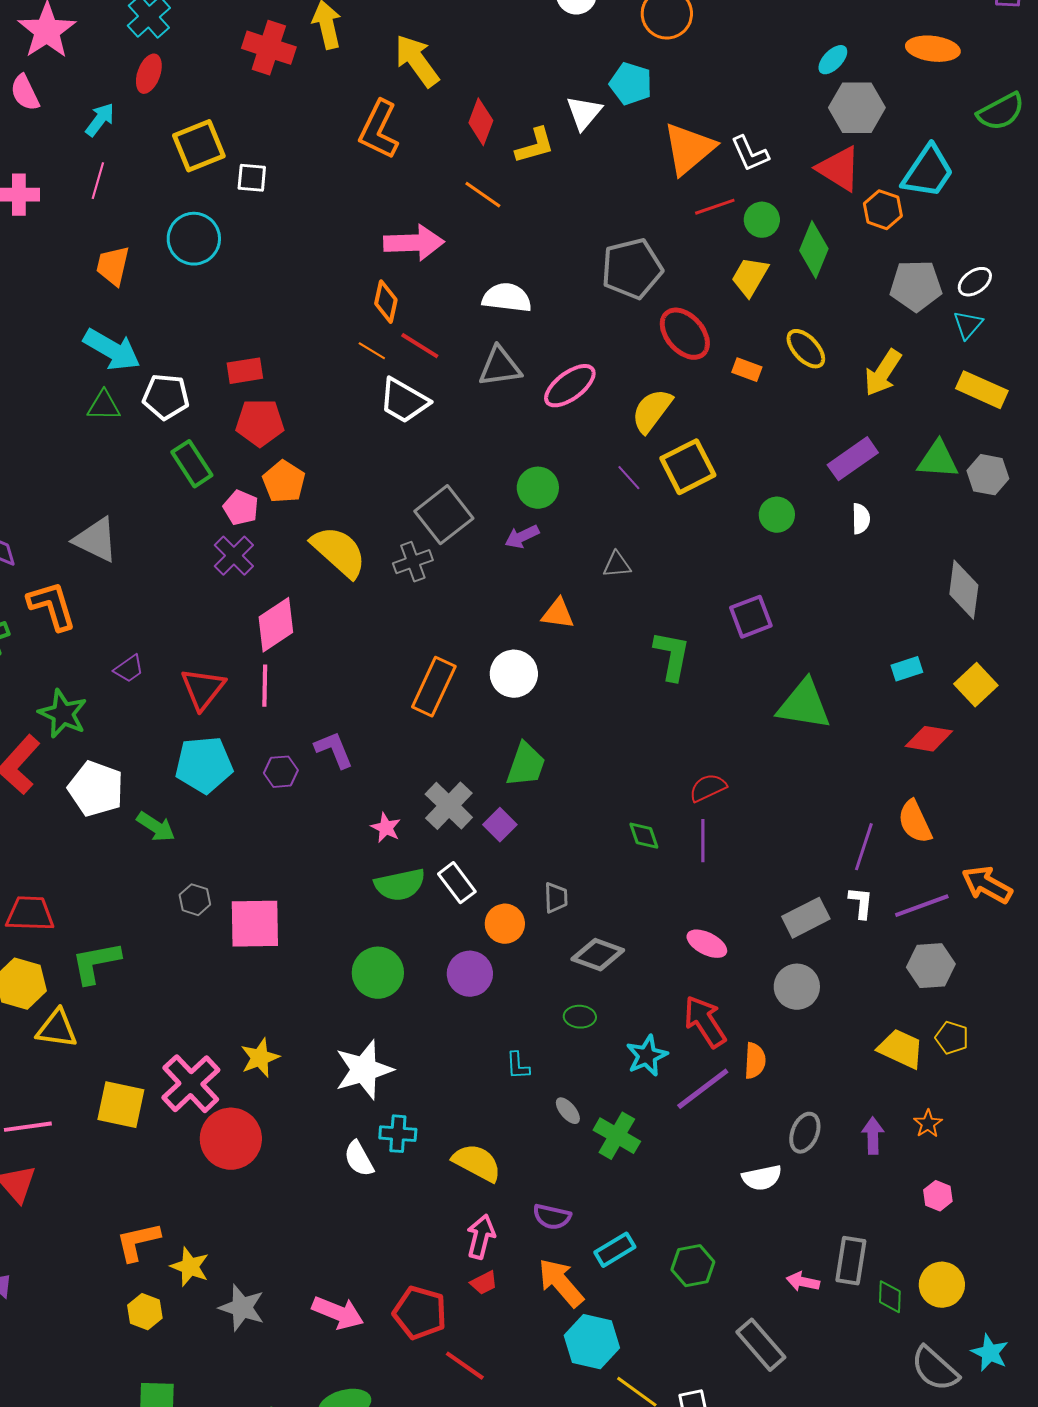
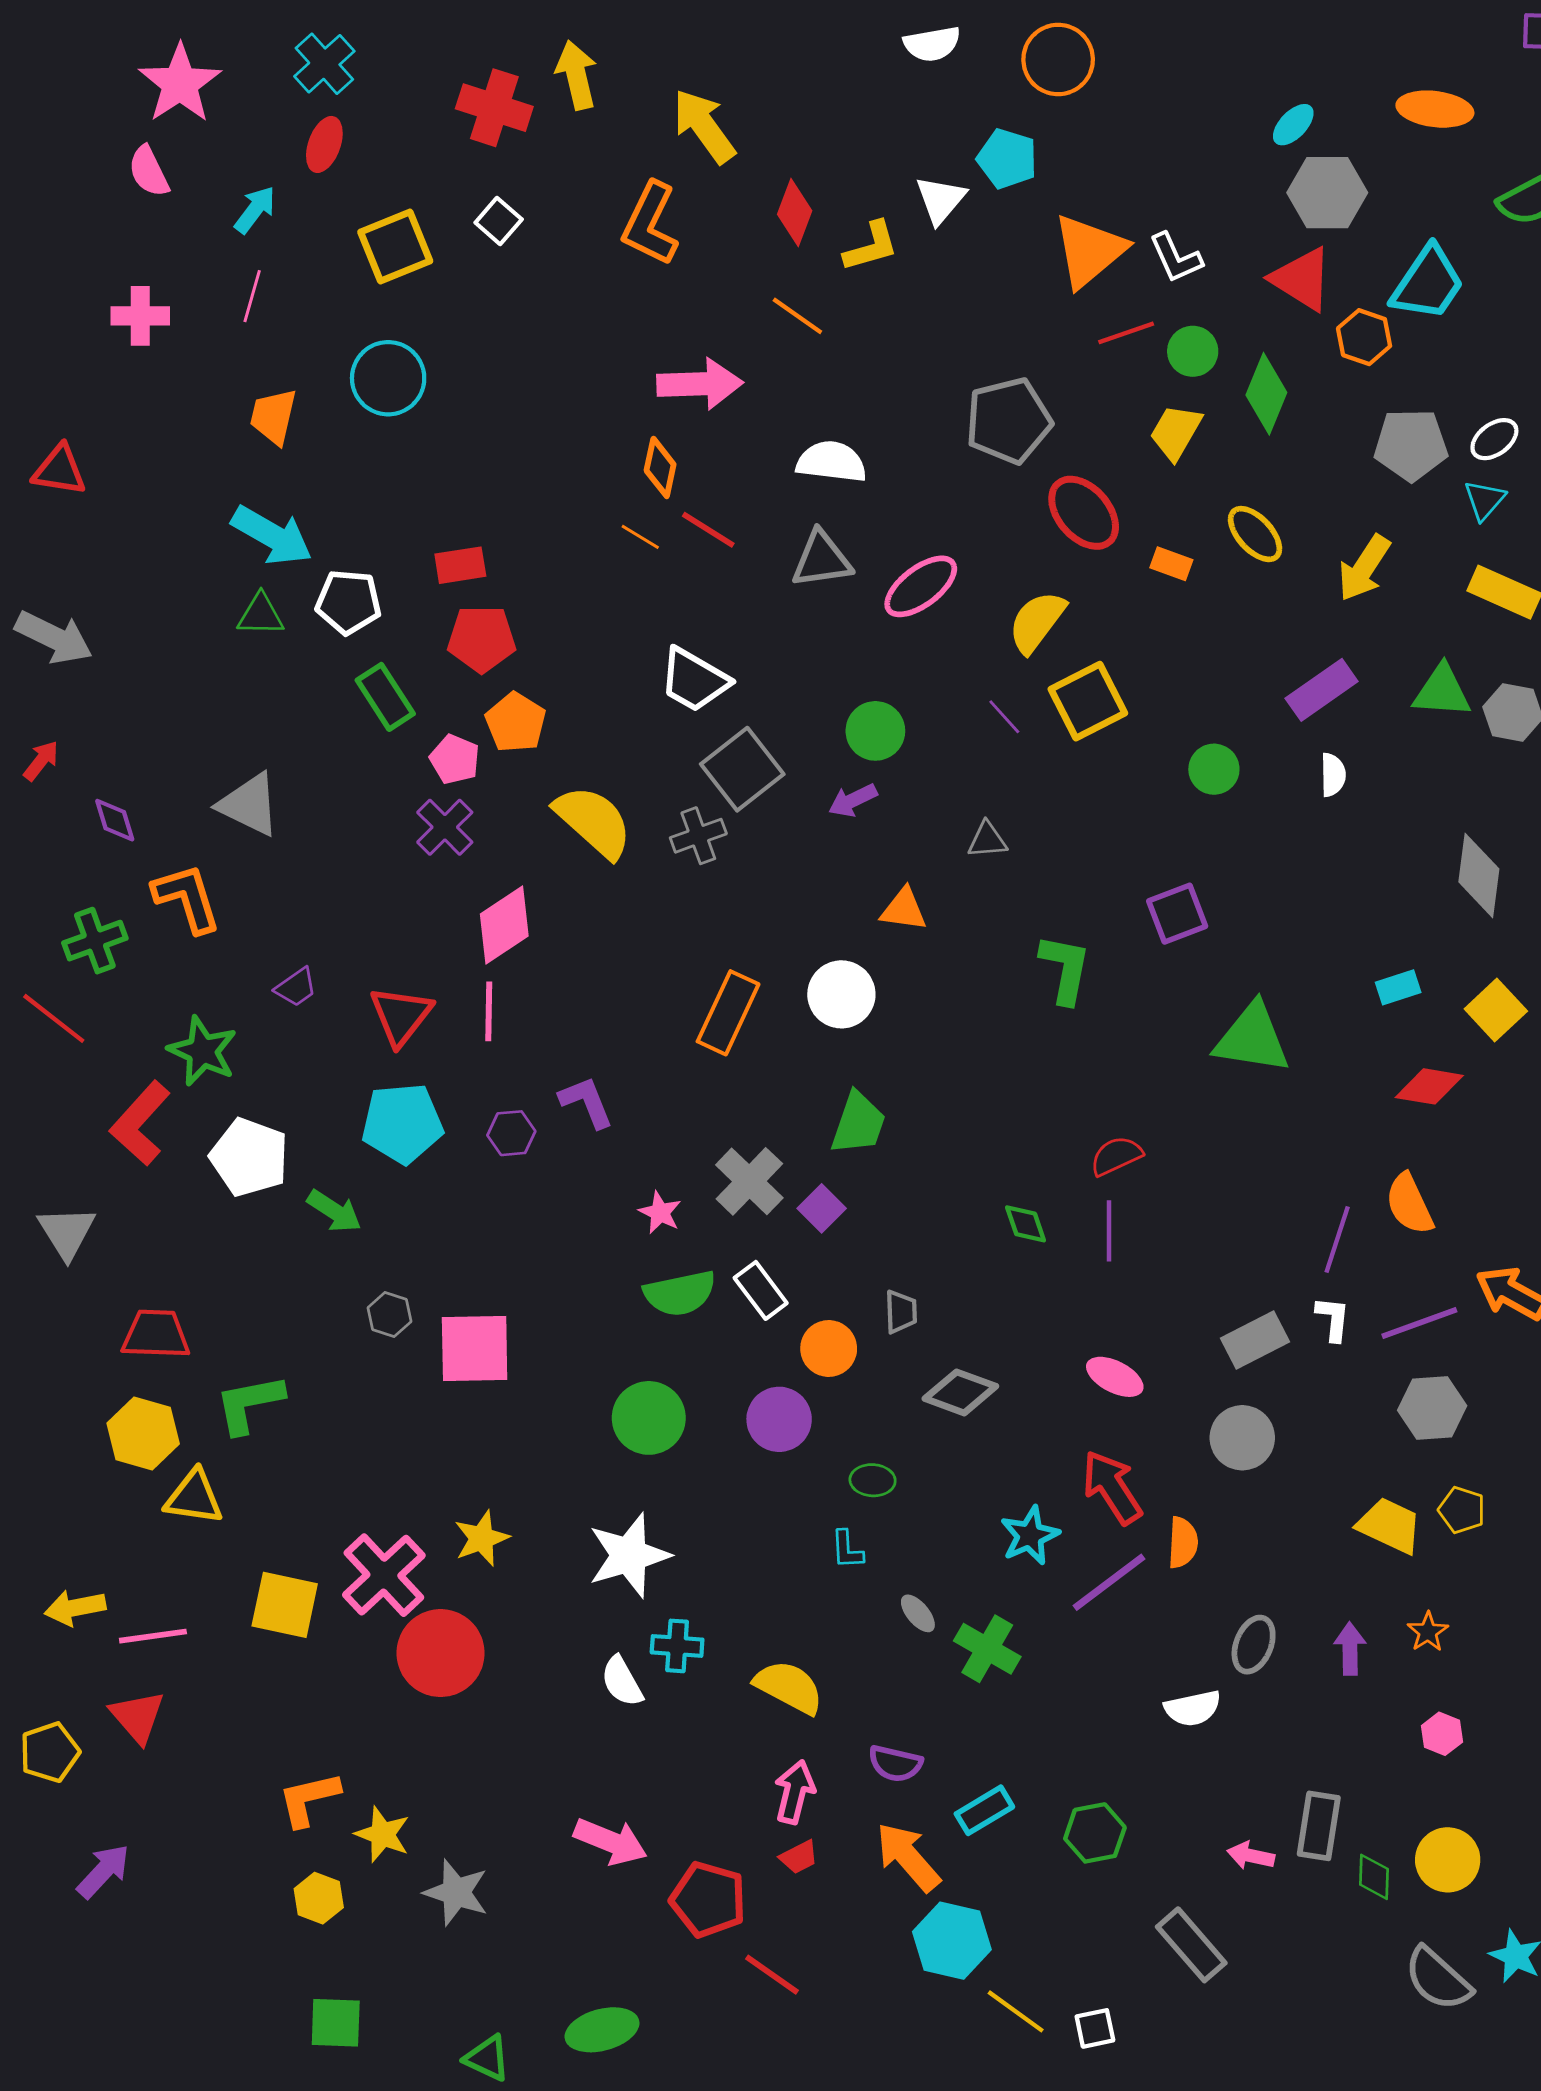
white square: (252, 178) -> (499, 221), moved, turned 36
white trapezoid: (404, 401) -> (694, 680), moved
green ellipse: (580, 1017) -> (873, 1480), moved
pink arrow: (338, 1313) -> (611, 1841), moved

